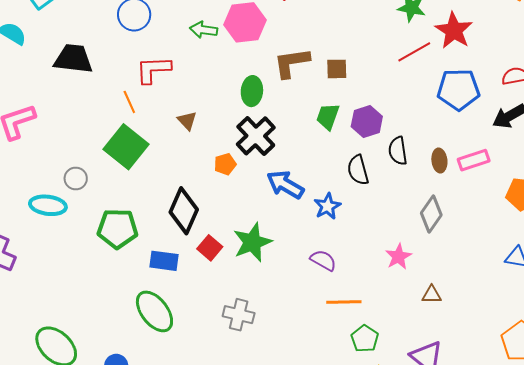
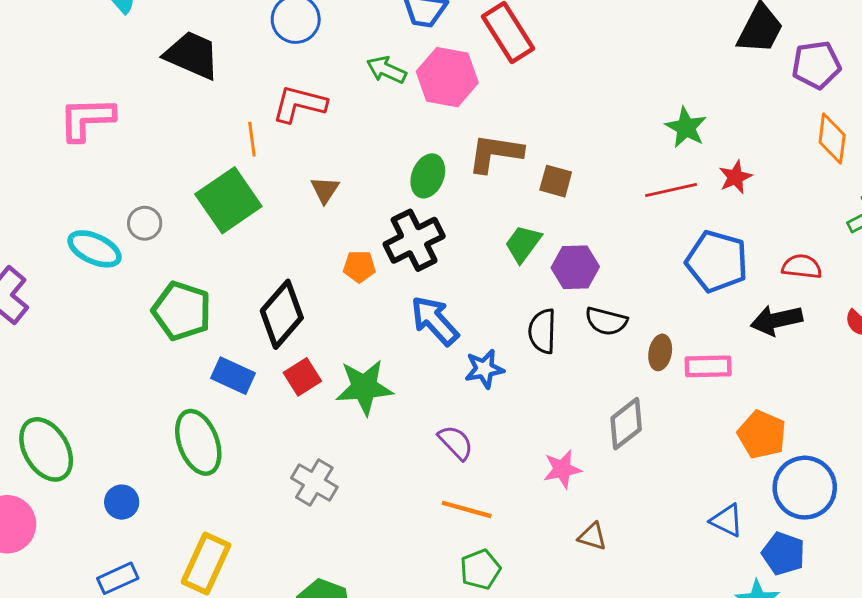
red star: (454, 31) -> (735, 177), size x0.6
black semicircle: (398, 151) -> (606, 321), turned -84

